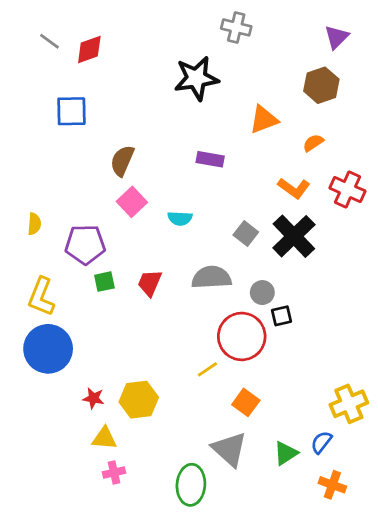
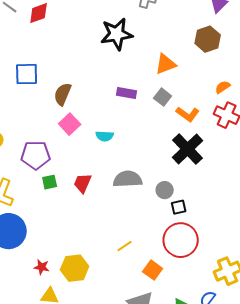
blue square: (71, 111) -> (27, 74), moved
orange semicircle: (313, 143) -> (223, 87), moved
gray square: (246, 233) -> (163, 97), moved
red circle: (242, 336) -> (181, 240), moved

